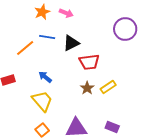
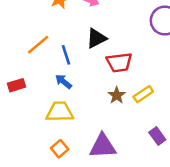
blue line: (47, 37) -> (66, 55), moved, turned 63
yellow trapezoid: (42, 101) -> (60, 112), turned -50
purple rectangle: (112, 127) -> (157, 136), moved, turned 32

